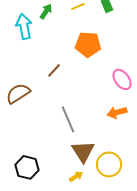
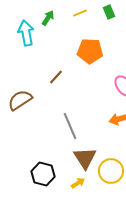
black hexagon: (27, 167) -> (43, 174), moved

